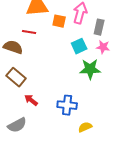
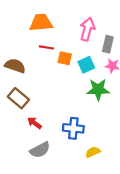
orange square: (59, 21) -> (65, 58), moved
red line: (29, 32) -> (46, 47), moved
gray semicircle: (17, 125) -> (40, 150), moved

